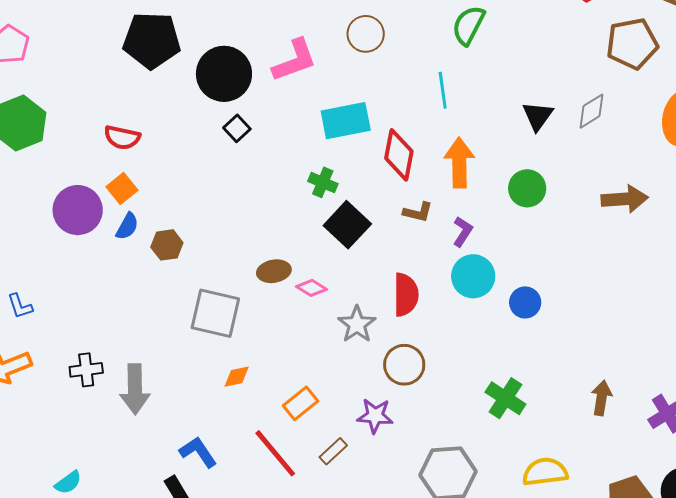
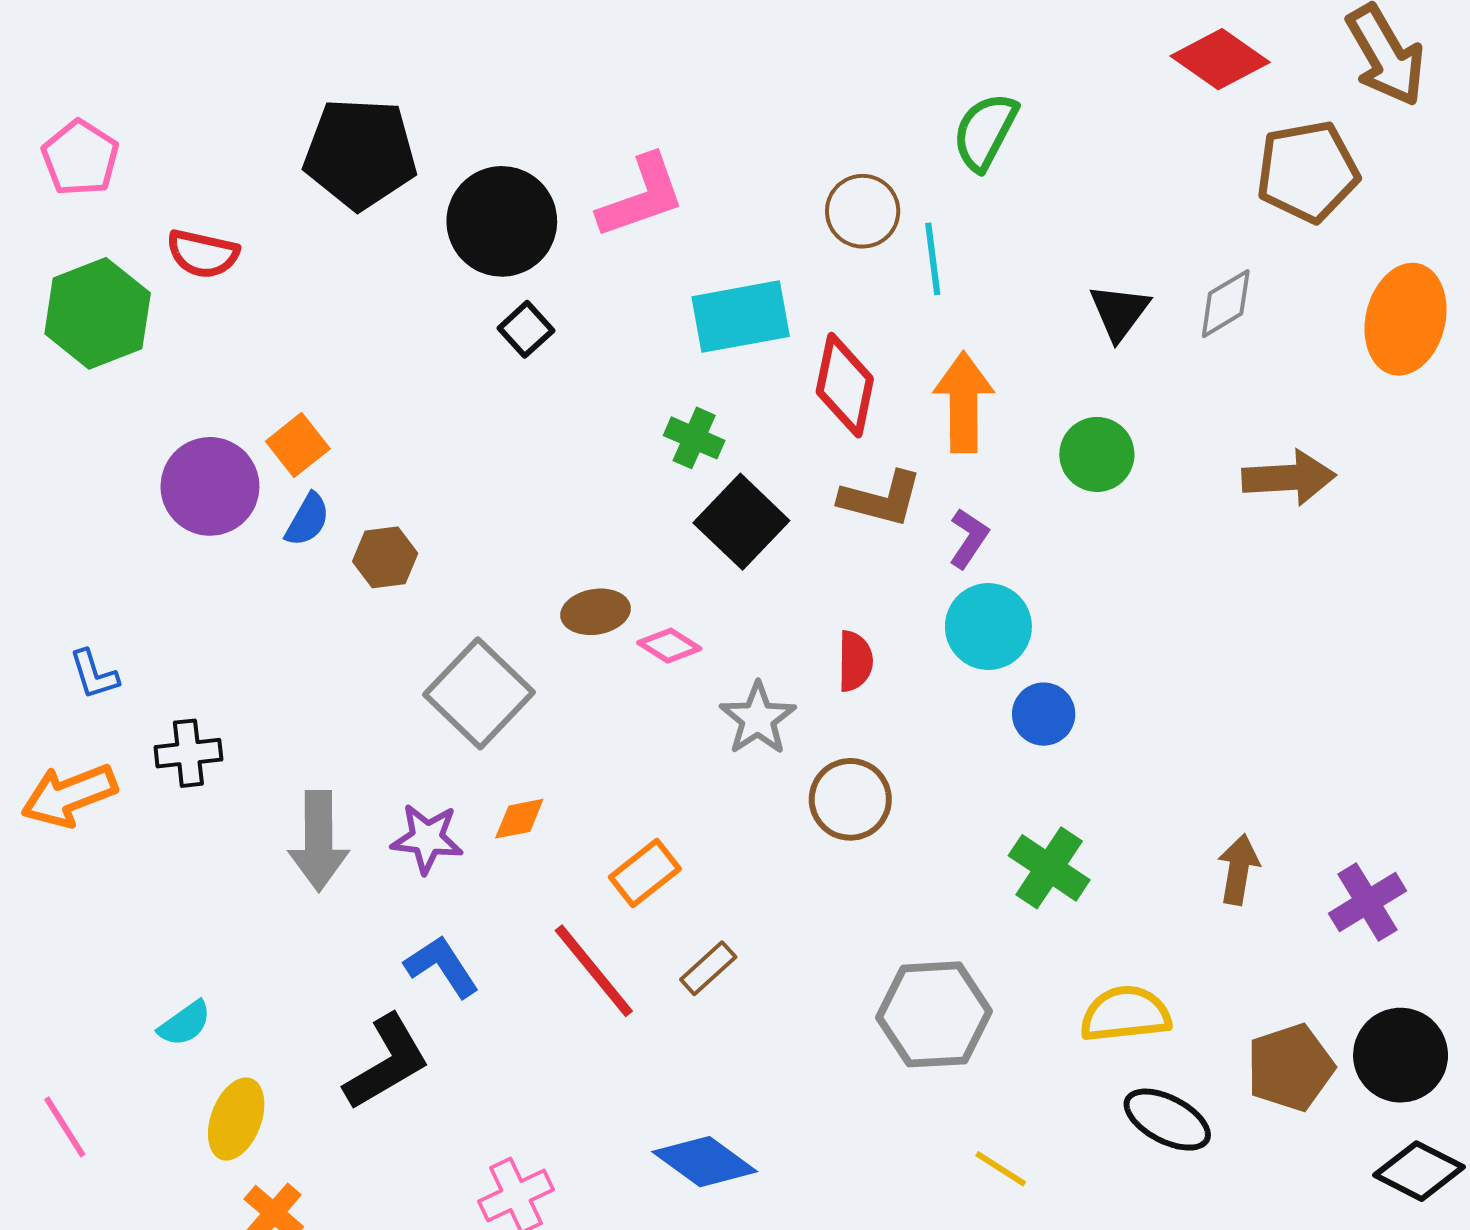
brown circle: (366, 34) -> (863, 211), moved
red semicircle: (122, 137) -> (203, 254), moved
brown L-shape: (418, 212) -> (881, 499), size x1.4
red semicircle: (406, 295) -> (855, 661), size x0.7
blue circle: (525, 302) -> (1044, 714), moved
gray square: (215, 313) -> (479, 693), turned 30
black cross: (86, 370) -> (188, 753), moved
purple star: (375, 416) -> (427, 839), moved

